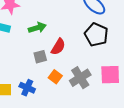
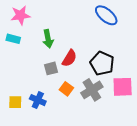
green arrow: (37, 28) -> (48, 39), turned 96
black pentagon: (96, 35) -> (102, 63), moved

